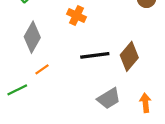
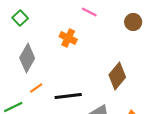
black line: (95, 55) -> (68, 96), moved

